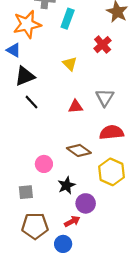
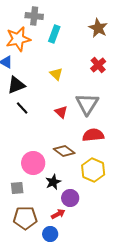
red cross: (103, 45) -> (98, 65), moved
gray triangle: (105, 97) -> (87, 104), size x1.4
red triangle: (75, 107) -> (61, 112), turned 48
pink circle: (44, 164) -> (33, 163), size x1.5

